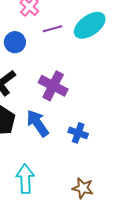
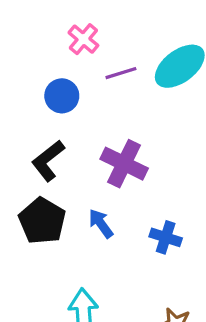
blue arrow: (38, 123) -> (101, 224), size x0.7

